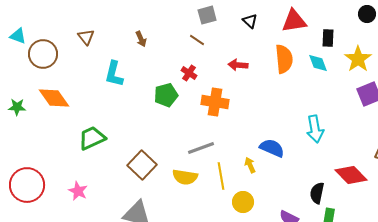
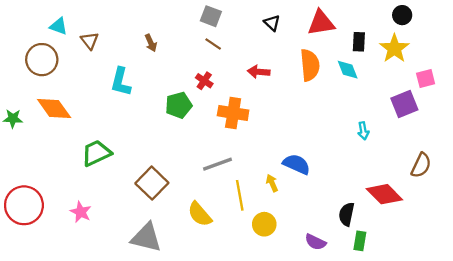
gray square: (207, 15) -> (211, 16), moved, turned 36
cyan triangle: (18, 36) -> (58, 26), moved
yellow star: (358, 59) -> (394, 48), moved
cyan arrow: (315, 129) -> (363, 131), moved, size x0.6
yellow semicircle: (185, 177) -> (200, 214), moved, turned 40

